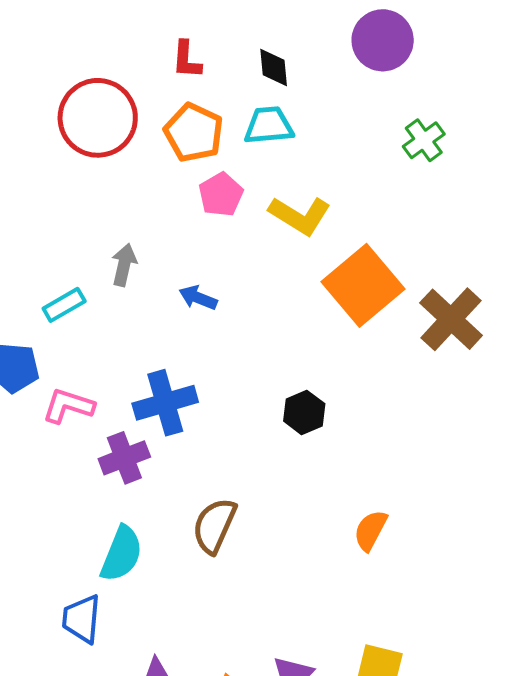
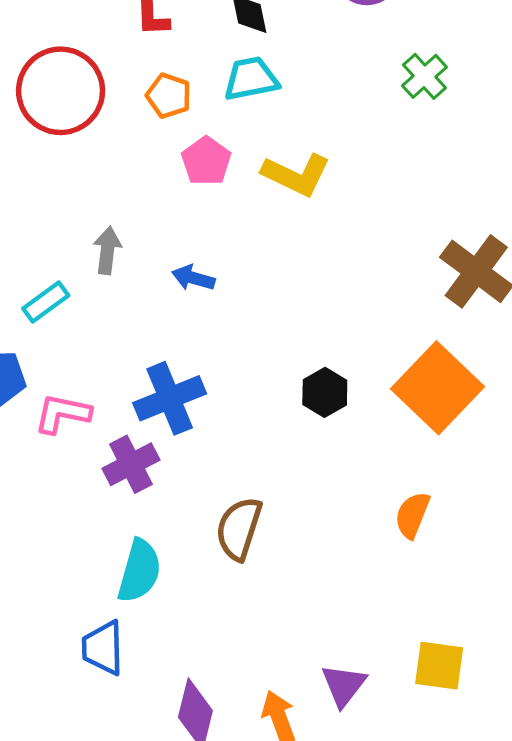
orange pentagon: (194, 133) -> (169, 96), size x0.7
orange square: (363, 285) -> (438, 388), moved

